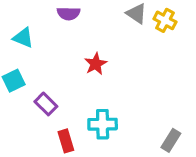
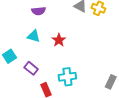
cyan triangle: (23, 38) -> (34, 36), moved

